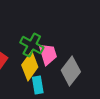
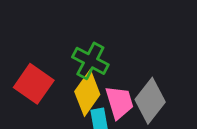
pink trapezoid: (48, 54) -> (119, 102), moved

